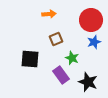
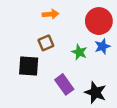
brown square: (56, 39) -> (46, 43), moved
green star: (72, 58) -> (79, 52), moved

